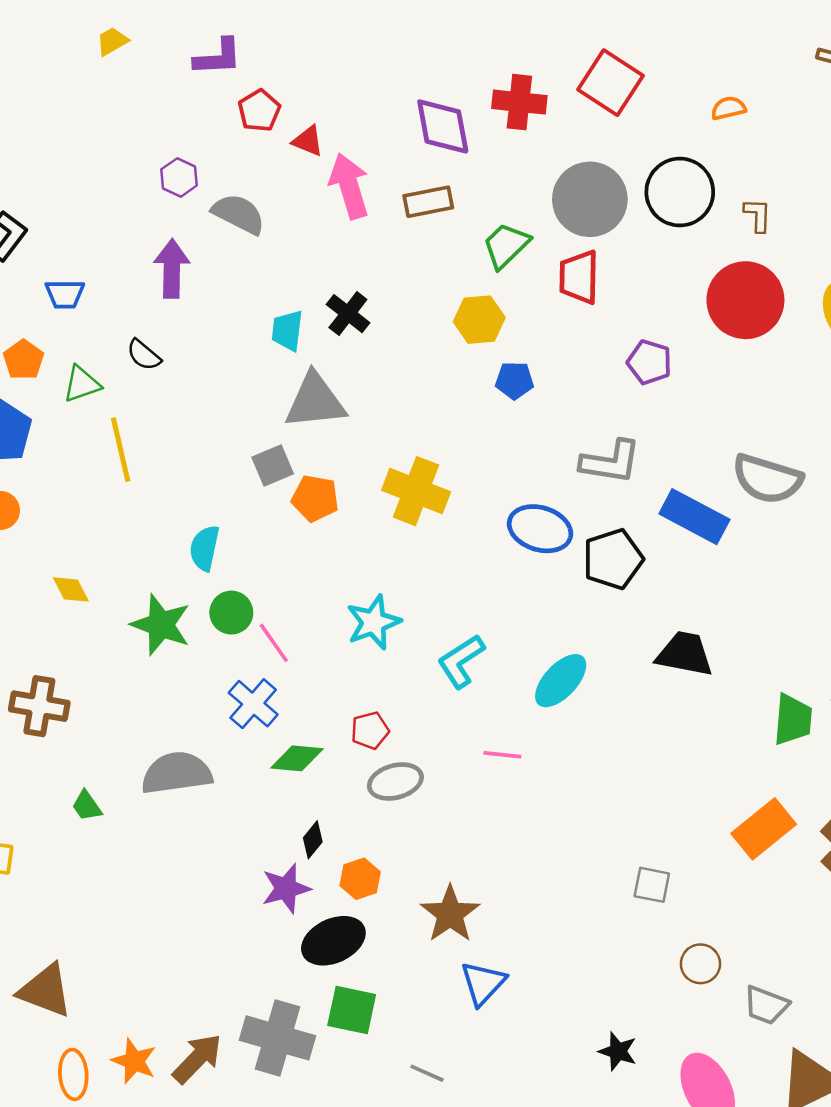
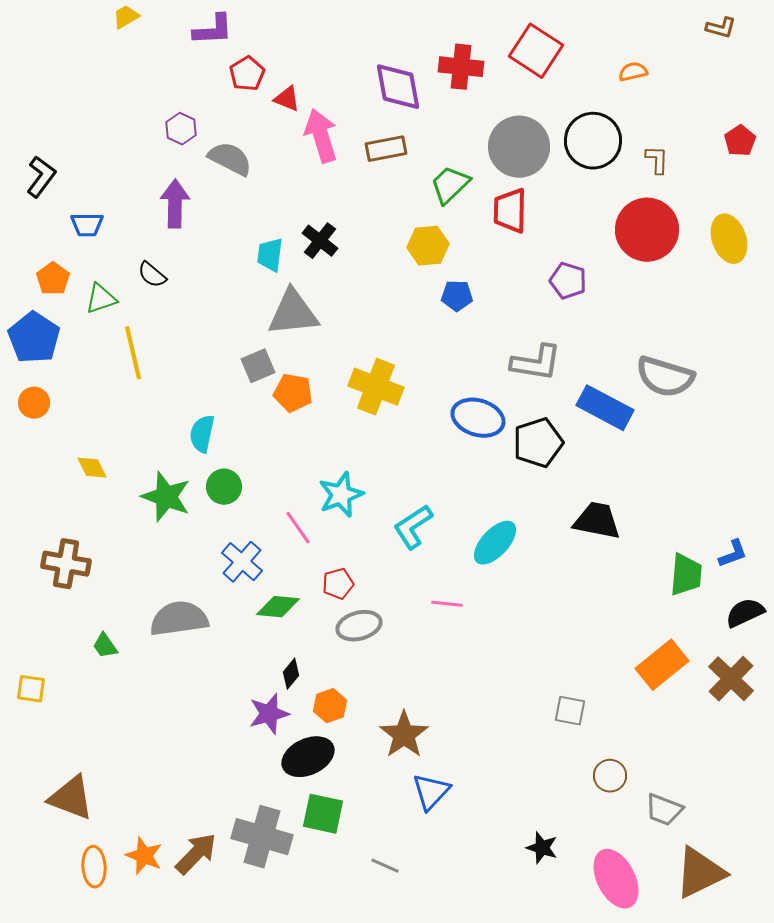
pink line: (274, 643) -> (298, 528), moved

